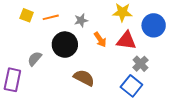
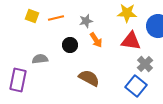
orange arrow: (100, 39) -> (96, 40), moved
black circle: (65, 45) -> (70, 45), size x0.6
gray semicircle: (35, 59) -> (40, 59), turned 42

